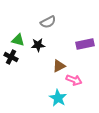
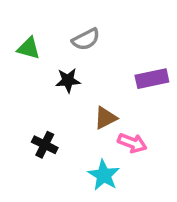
green triangle: (18, 40) -> (29, 48), moved
black cross: (11, 57) -> (45, 145), moved

